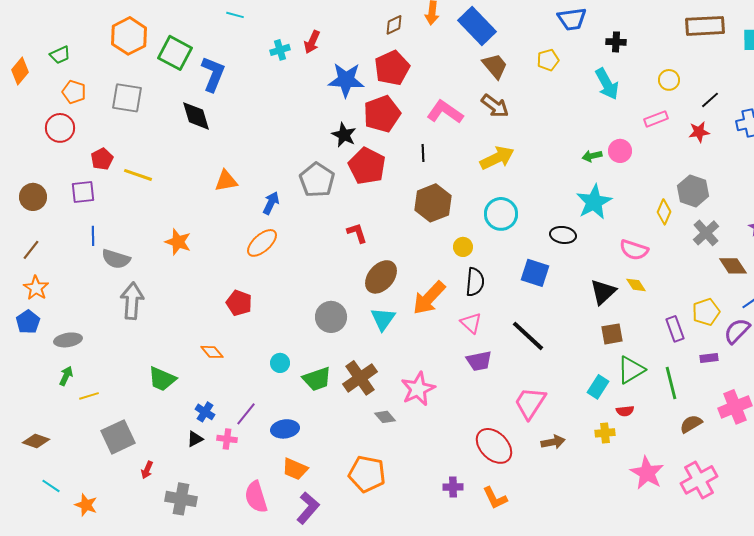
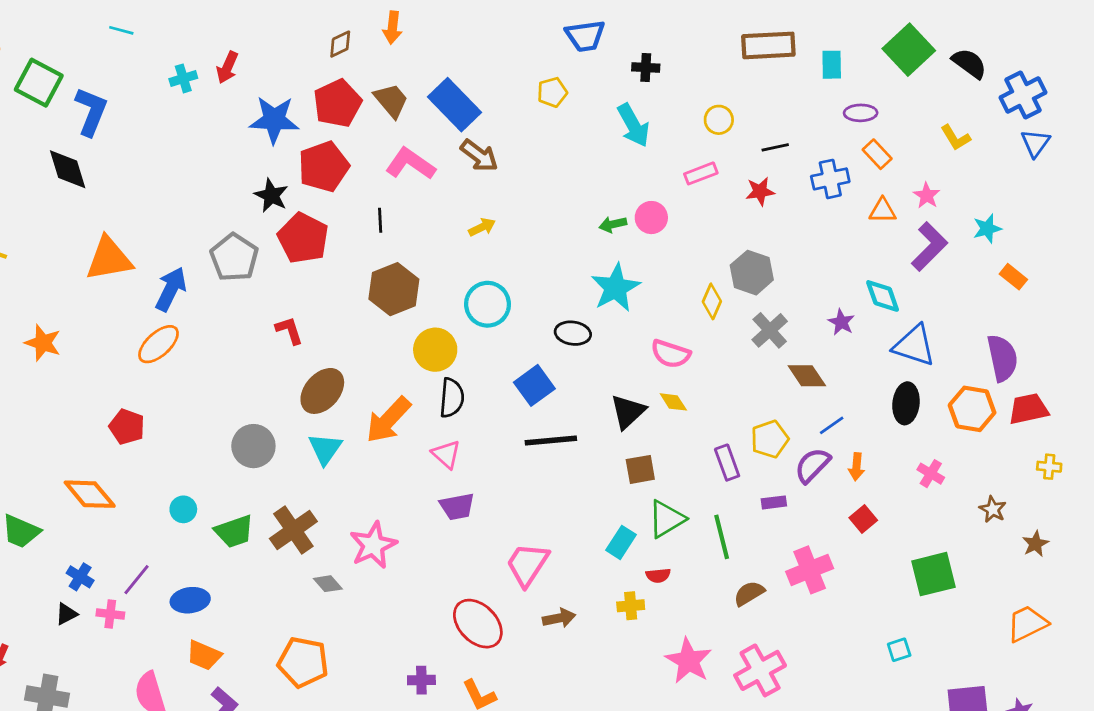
blue rectangle: (477, 26) -> (454, 105), moved
brown trapezoid: (495, 66) -> (391, 100), moved
black line: (710, 100) -> (775, 147), turned 30
yellow arrow: (497, 158) -> (482, 227), size x0.6
orange triangle: (226, 181) -> (109, 259), size x1.5
blue arrow: (271, 203) -> (171, 289), size x1.4
yellow circle: (463, 247) -> (435, 350), size x1.6
blue square: (535, 273) -> (534, 385), turned 36
black line: (528, 336) -> (551, 441), moved, turned -48
orange diamond: (212, 352) -> (90, 494), size x1.6

